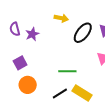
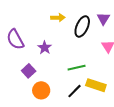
purple semicircle: (15, 29) -> (15, 39), size x1.5
purple star: (32, 34) -> (45, 48), moved

